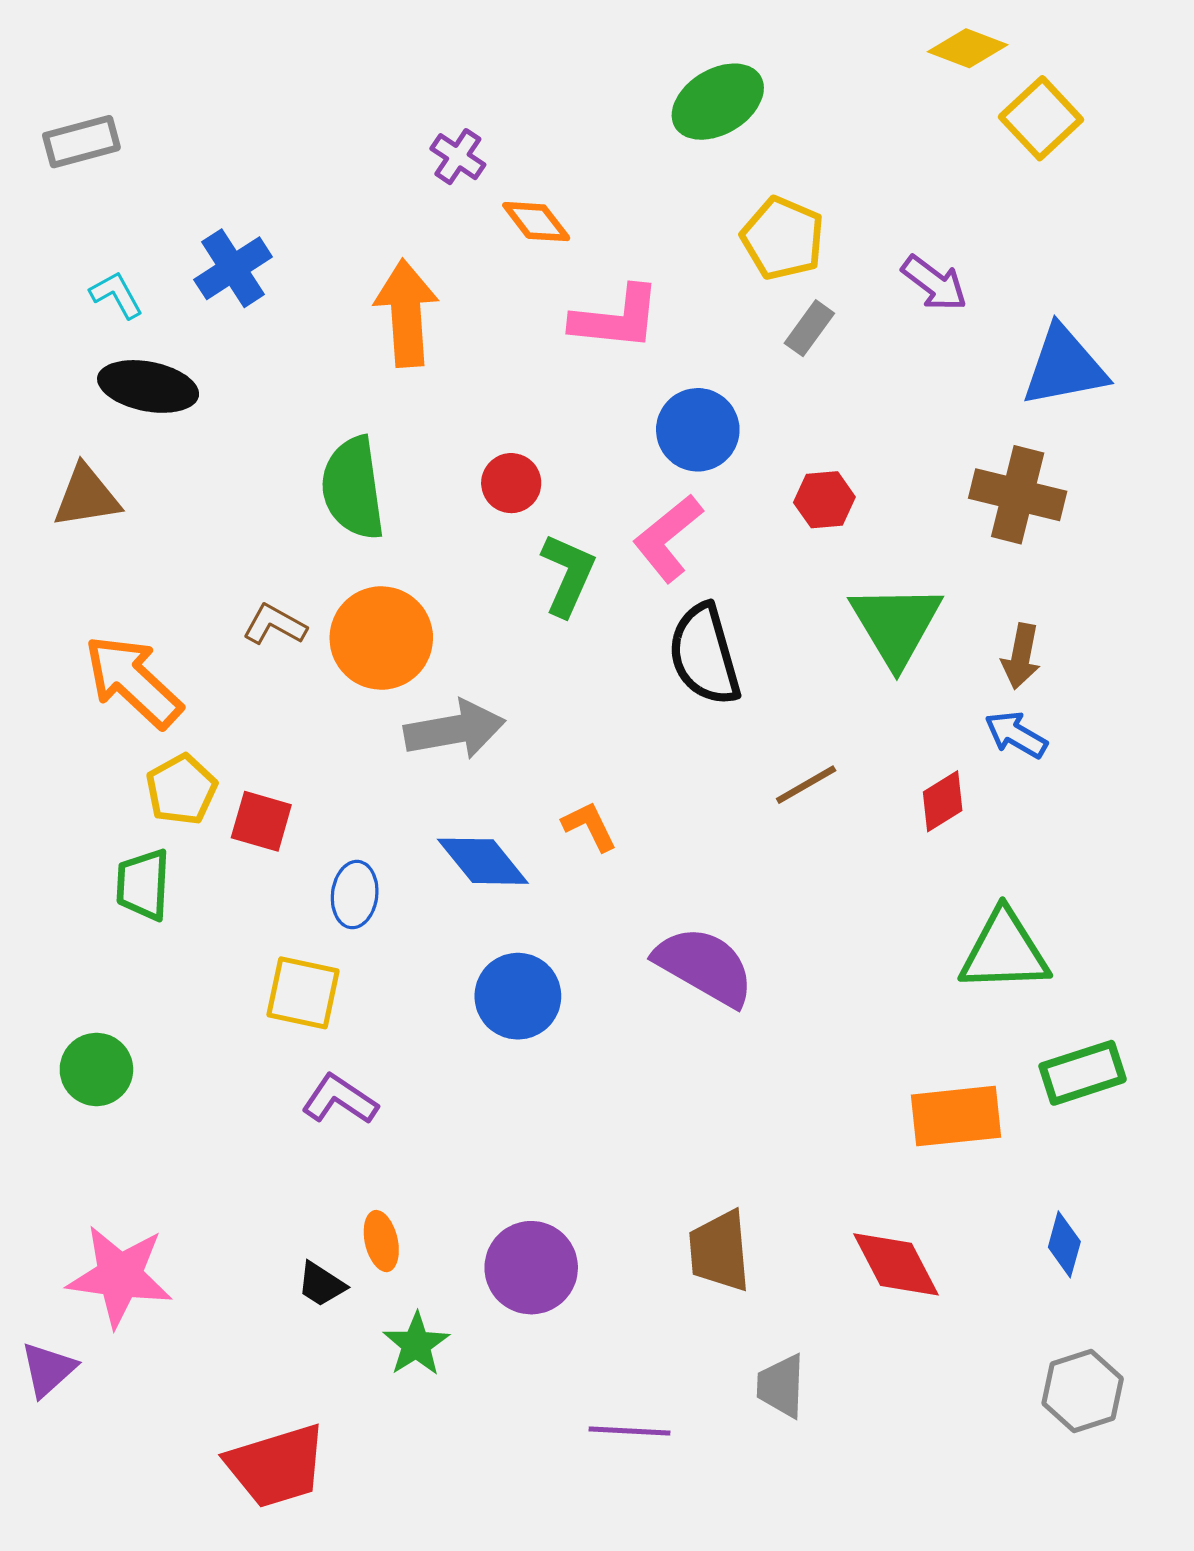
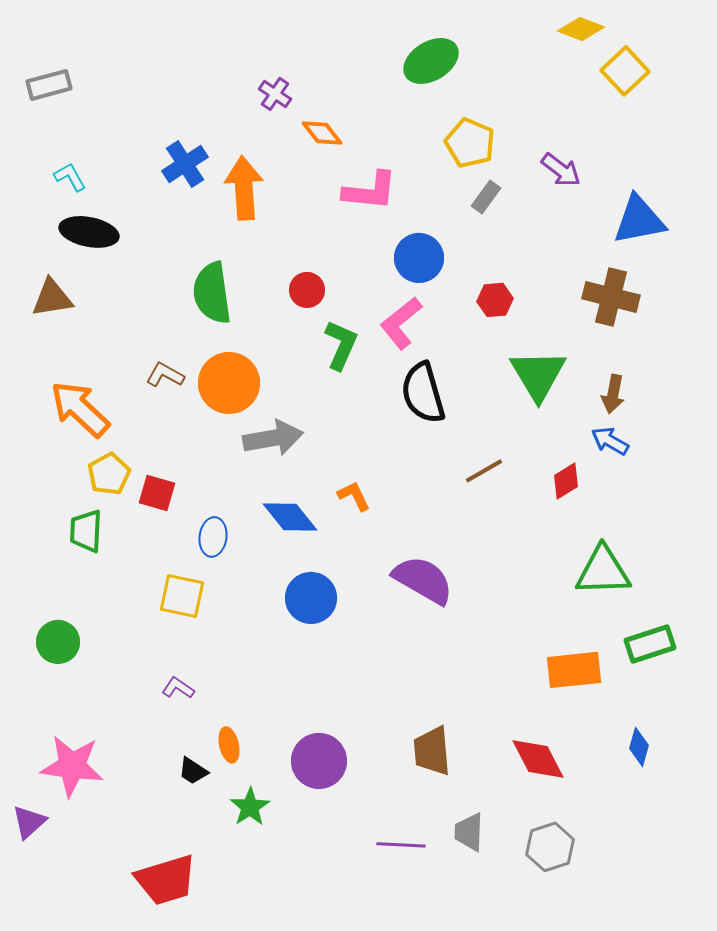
blue cross: (233, 268) -> (185, 164), moved
purple L-shape: (340, 1099) -> (178, 688), moved, size x0.7
gray hexagon: (1083, 1391) -> (550, 847), moved
purple line: (629, 1431) -> (401, 845), moved

